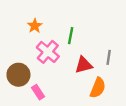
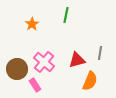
green line: (71, 36) -> (66, 15), moved
pink cross: (48, 52) -> (44, 62), moved

